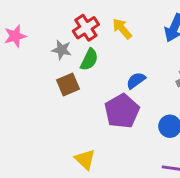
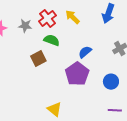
gray star: (62, 50) -> (25, 26), moved
green semicircle: (89, 60) -> (52, 40), turned -91

